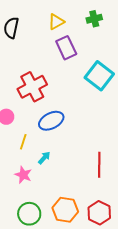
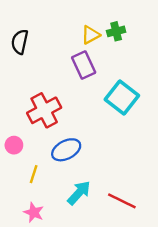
yellow triangle: (56, 22) -> (91, 35), moved
cyan arrow: (44, 158) -> (79, 193), moved, size x1.6
red line: (99, 165) -> (122, 201), turned -65

